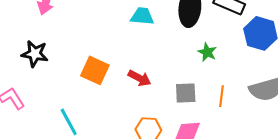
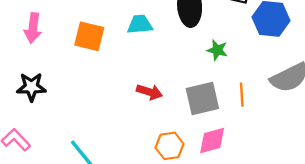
orange square: (95, 70) -> (89, 36), moved
gray square: (186, 93) -> (202, 99), size x1.4

